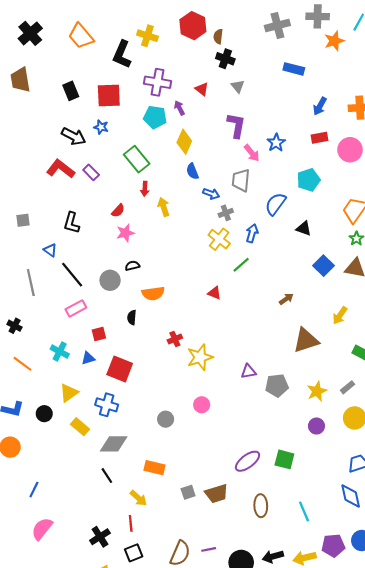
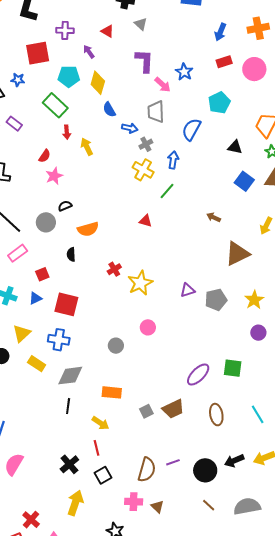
purple cross: (158, 82) -> (65, 30), size x0.7
red square: (109, 96) -> (38, 53), moved
cyan pentagon: (155, 117) -> (69, 76), moved
black triangle: (304, 228) -> (235, 147), moved
brown arrow: (286, 299) -> (214, 217), turned -112
black line: (107, 476) -> (68, 406), turned 49

